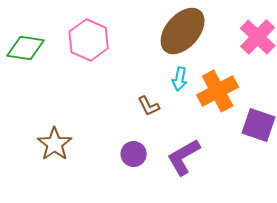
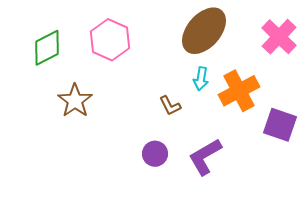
green diamond: (26, 48) -> (47, 48), turned -36
brown star: (55, 144) -> (75, 101), moved

